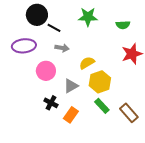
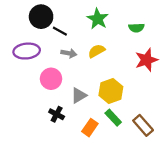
green star: (88, 17) -> (98, 19), turned 30
yellow semicircle: (87, 63) -> (97, 51), moved
orange rectangle: (71, 115) -> (90, 128), moved

